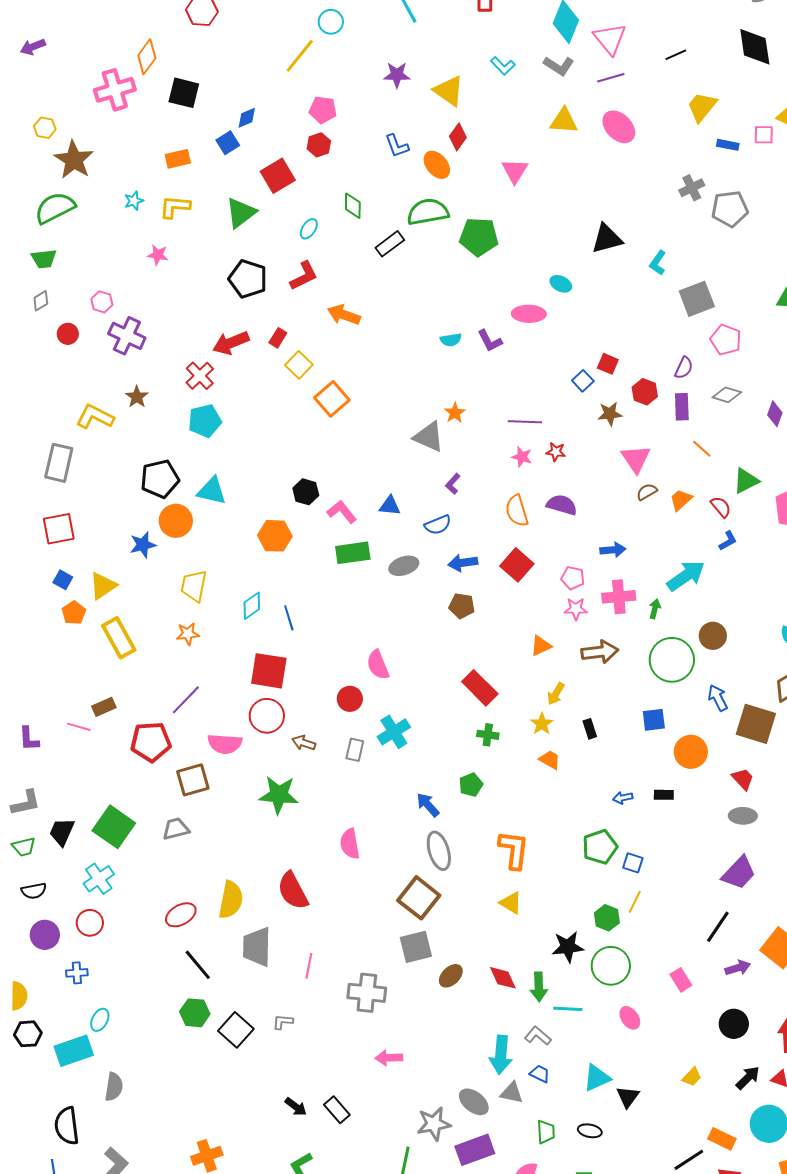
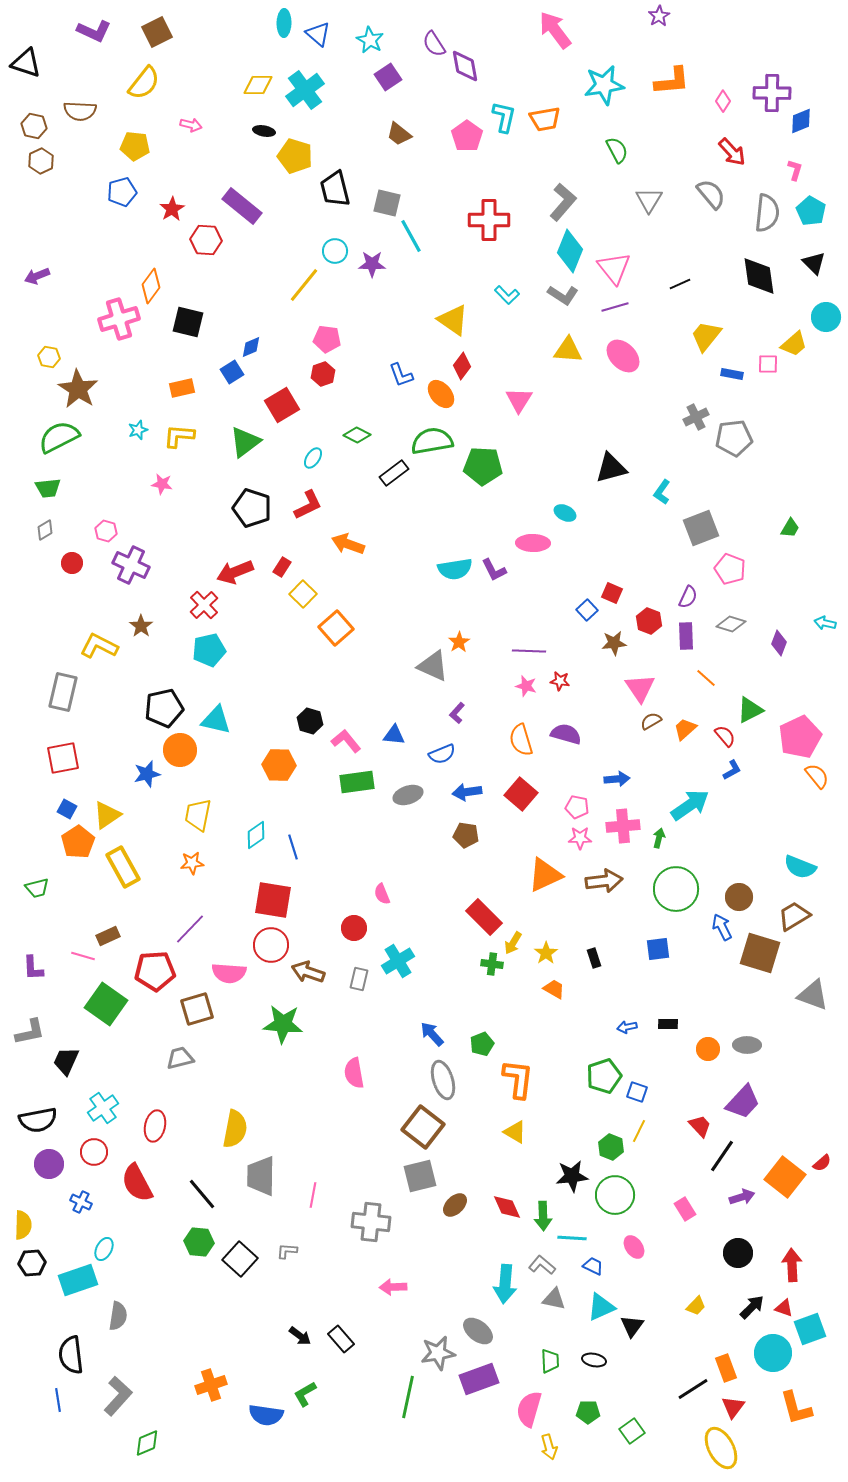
purple star: (397, 75) -> (372, 264), moved
green diamond: (353, 206) -> (357, 435), turned -64
cyan semicircle: (451, 340) -> (455, 569), size x1.6
orange pentagon: (74, 613) -> (78, 842), size x1.4
brown circle: (713, 636) -> (739, 897), moved
orange triangle: (541, 646) -> (545, 875), size x1.6
pink semicircle: (378, 665) -> (382, 894), size x0.7
yellow arrow: (556, 694) -> (513, 943), moved
brown arrow: (304, 743) -> (308, 972), size x1.4
orange circle: (691, 752) -> (708, 1049), moved, size x0.7
red trapezoid: (743, 779) -> (700, 1126), moved
green pentagon: (471, 785) -> (482, 1044), moved
green square: (114, 827) -> (106, 1004), moved
green trapezoid: (24, 847) -> (37, 888), moved
black semicircle: (34, 891) -> (38, 1120), size x1.5
red semicircle: (293, 891) -> (137, 1183), moved
red ellipse: (181, 915) -> (155, 1126), moved, turned -48
blue cross: (77, 973) -> (81, 1202), turned 30
blue trapezoid: (540, 1074) -> (593, 1266), moved
gray triangle: (512, 1093) -> (554, 1299), moved
orange rectangle: (722, 1139) -> (726, 1368), turned 44

